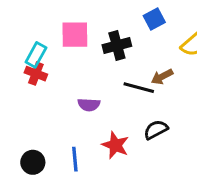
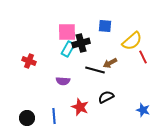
blue square: (154, 19) -> (105, 26), turned 32
pink square: (75, 35) -> (67, 32), moved
cyan rectangle: (36, 55) -> (68, 49), moved

